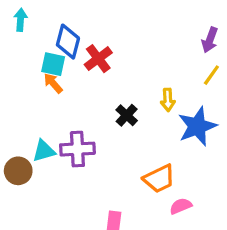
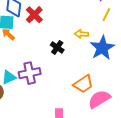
yellow arrow: (168, 100) -> (81, 34), turned 104
pink semicircle: (181, 206) -> (99, 99), size x1.6

